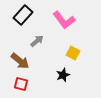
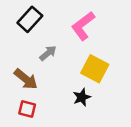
pink L-shape: (64, 20) -> (83, 26), turned 90
yellow square: (73, 53) -> (95, 69), size x1.5

